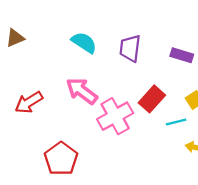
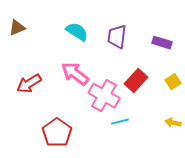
pink cross: (115, 116) -> (104, 96), turned -32
cyan line: (176, 122) -> (120, 122), moved

